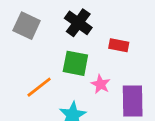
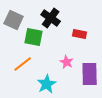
green square: (75, 63) -> (34, 37), moved

